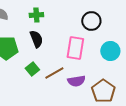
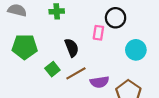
black semicircle: (36, 39) -> (72, 48), moved
pink rectangle: (75, 48) -> (98, 33), moved, size x0.6

